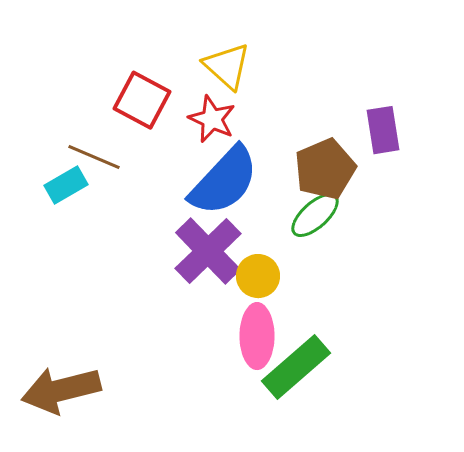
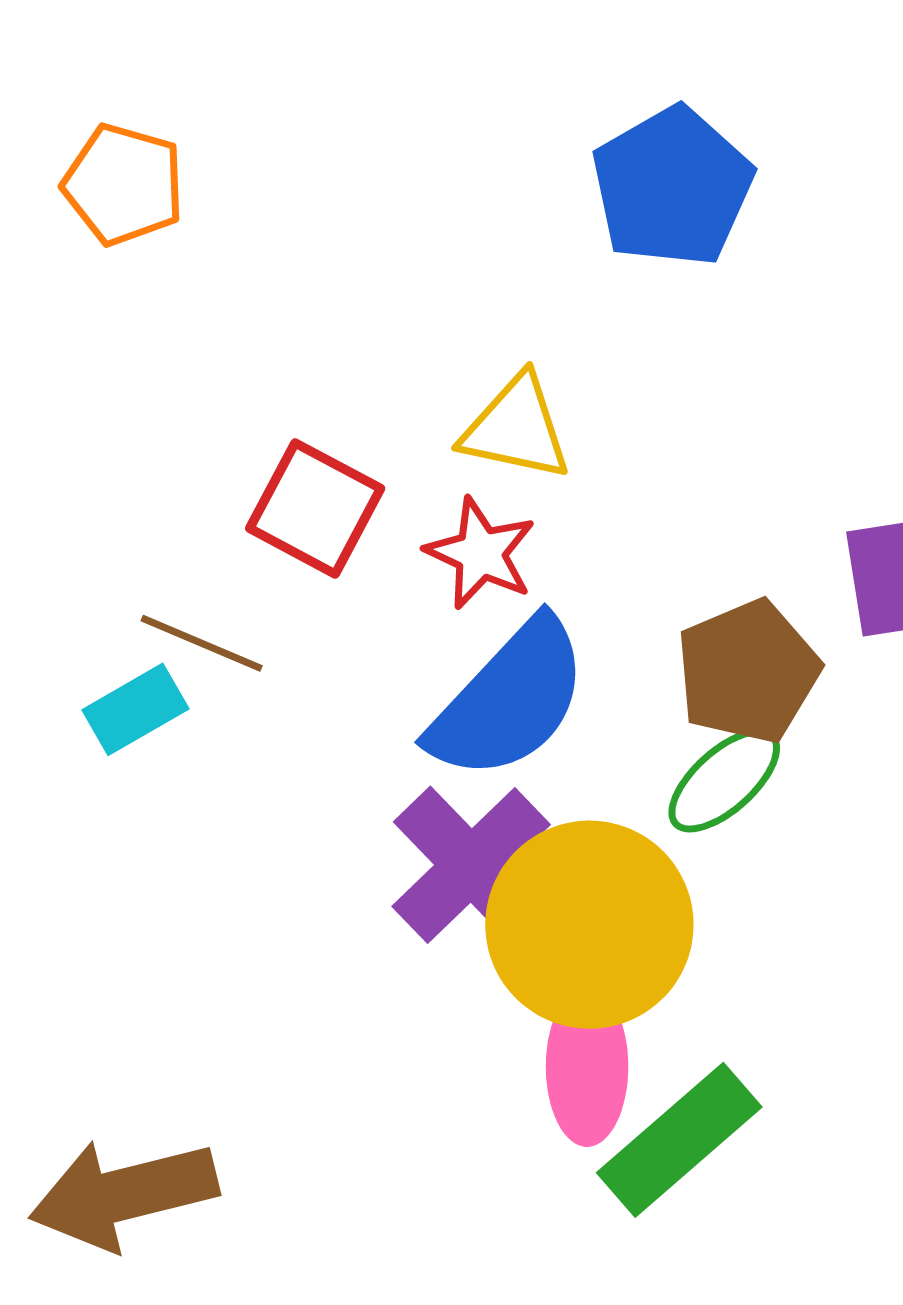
yellow triangle: (227, 66) -> (516, 428), turned -30
yellow circle: (258, 276) -> (589, 925), size x2.0

